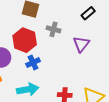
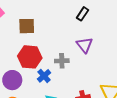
gray cross: (53, 29) -> (62, 61), moved

